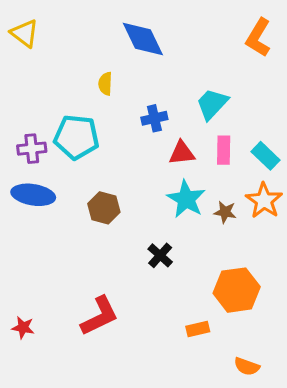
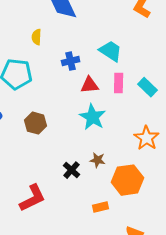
cyan trapezoid: (212, 104) -> (111, 51), turned 80
orange star: (264, 201) -> (147, 138), moved
brown star: (225, 212) -> (98, 160), moved
black cross: (160, 255) -> (72, 170), moved

